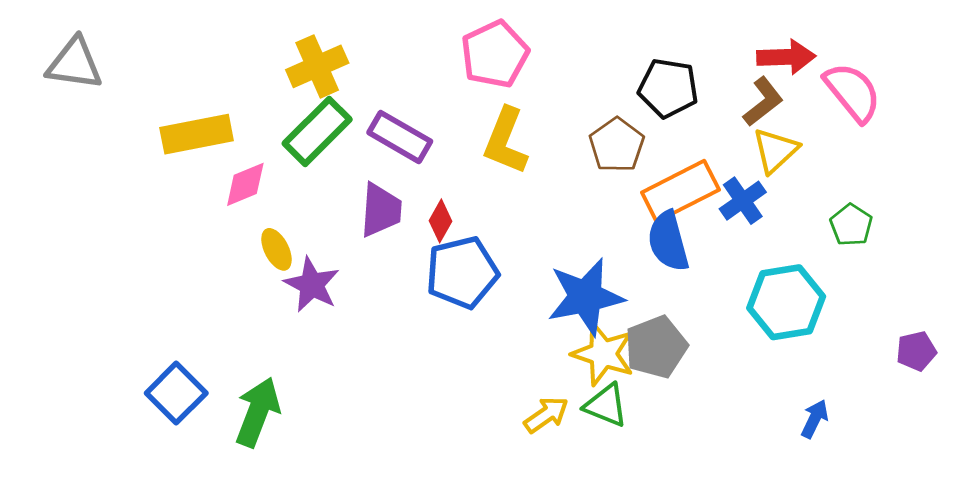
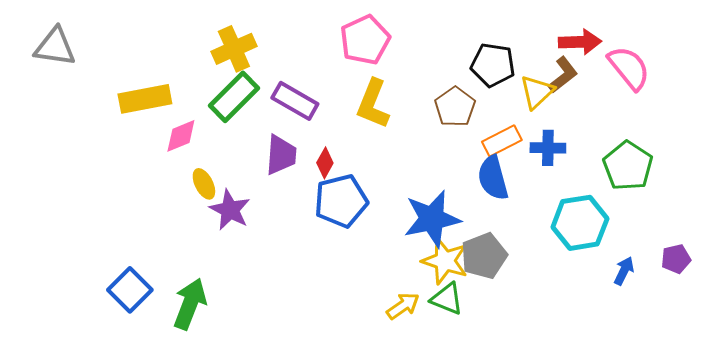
yellow triangle: (775, 150) -> (537, 92), moved
orange rectangle: (680, 191) -> (502, 141), size x0.7
blue cross: (743, 201) -> (548, 148), turned 36
green pentagon: (851, 225) -> (628, 166), size x1.6
blue arrow: (815, 419) -> (624, 271), moved

